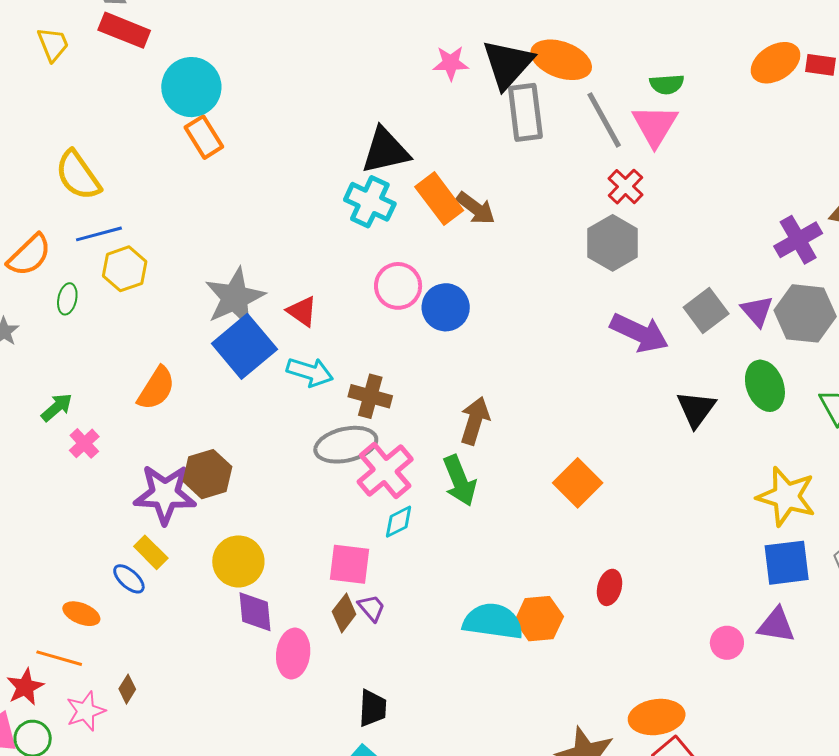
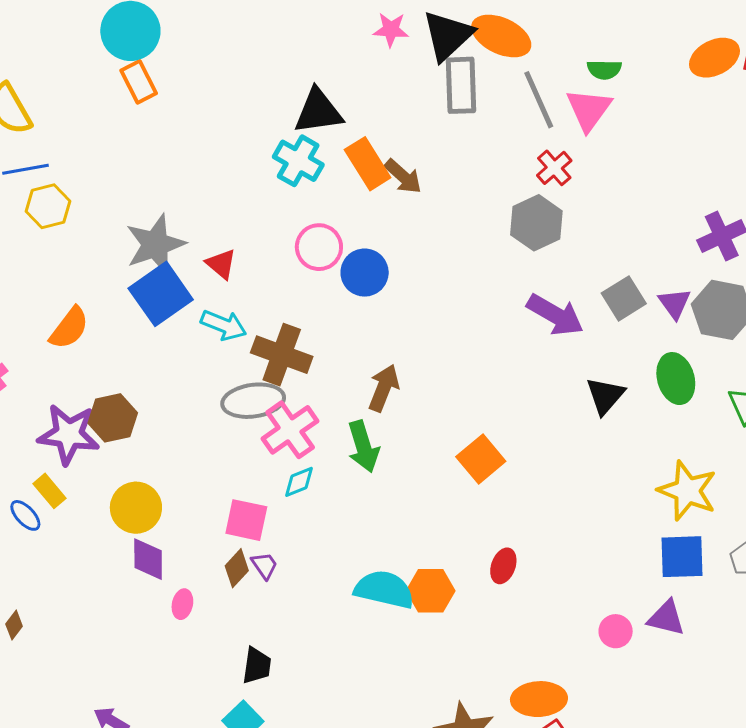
brown cross: (370, 396) -> (282, 355), size x1.4
pink ellipse: (293, 654) -> (182, 604), size x0.6

